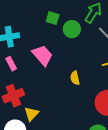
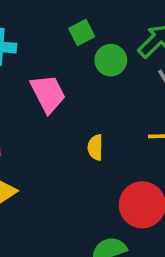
green square: (53, 18) -> (82, 32), turned 32

